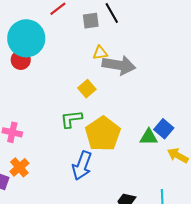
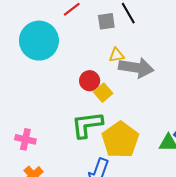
red circle: (21, 60) -> (90, 81), moved
green L-shape: (71, 119) -> (87, 125), size x1.4

